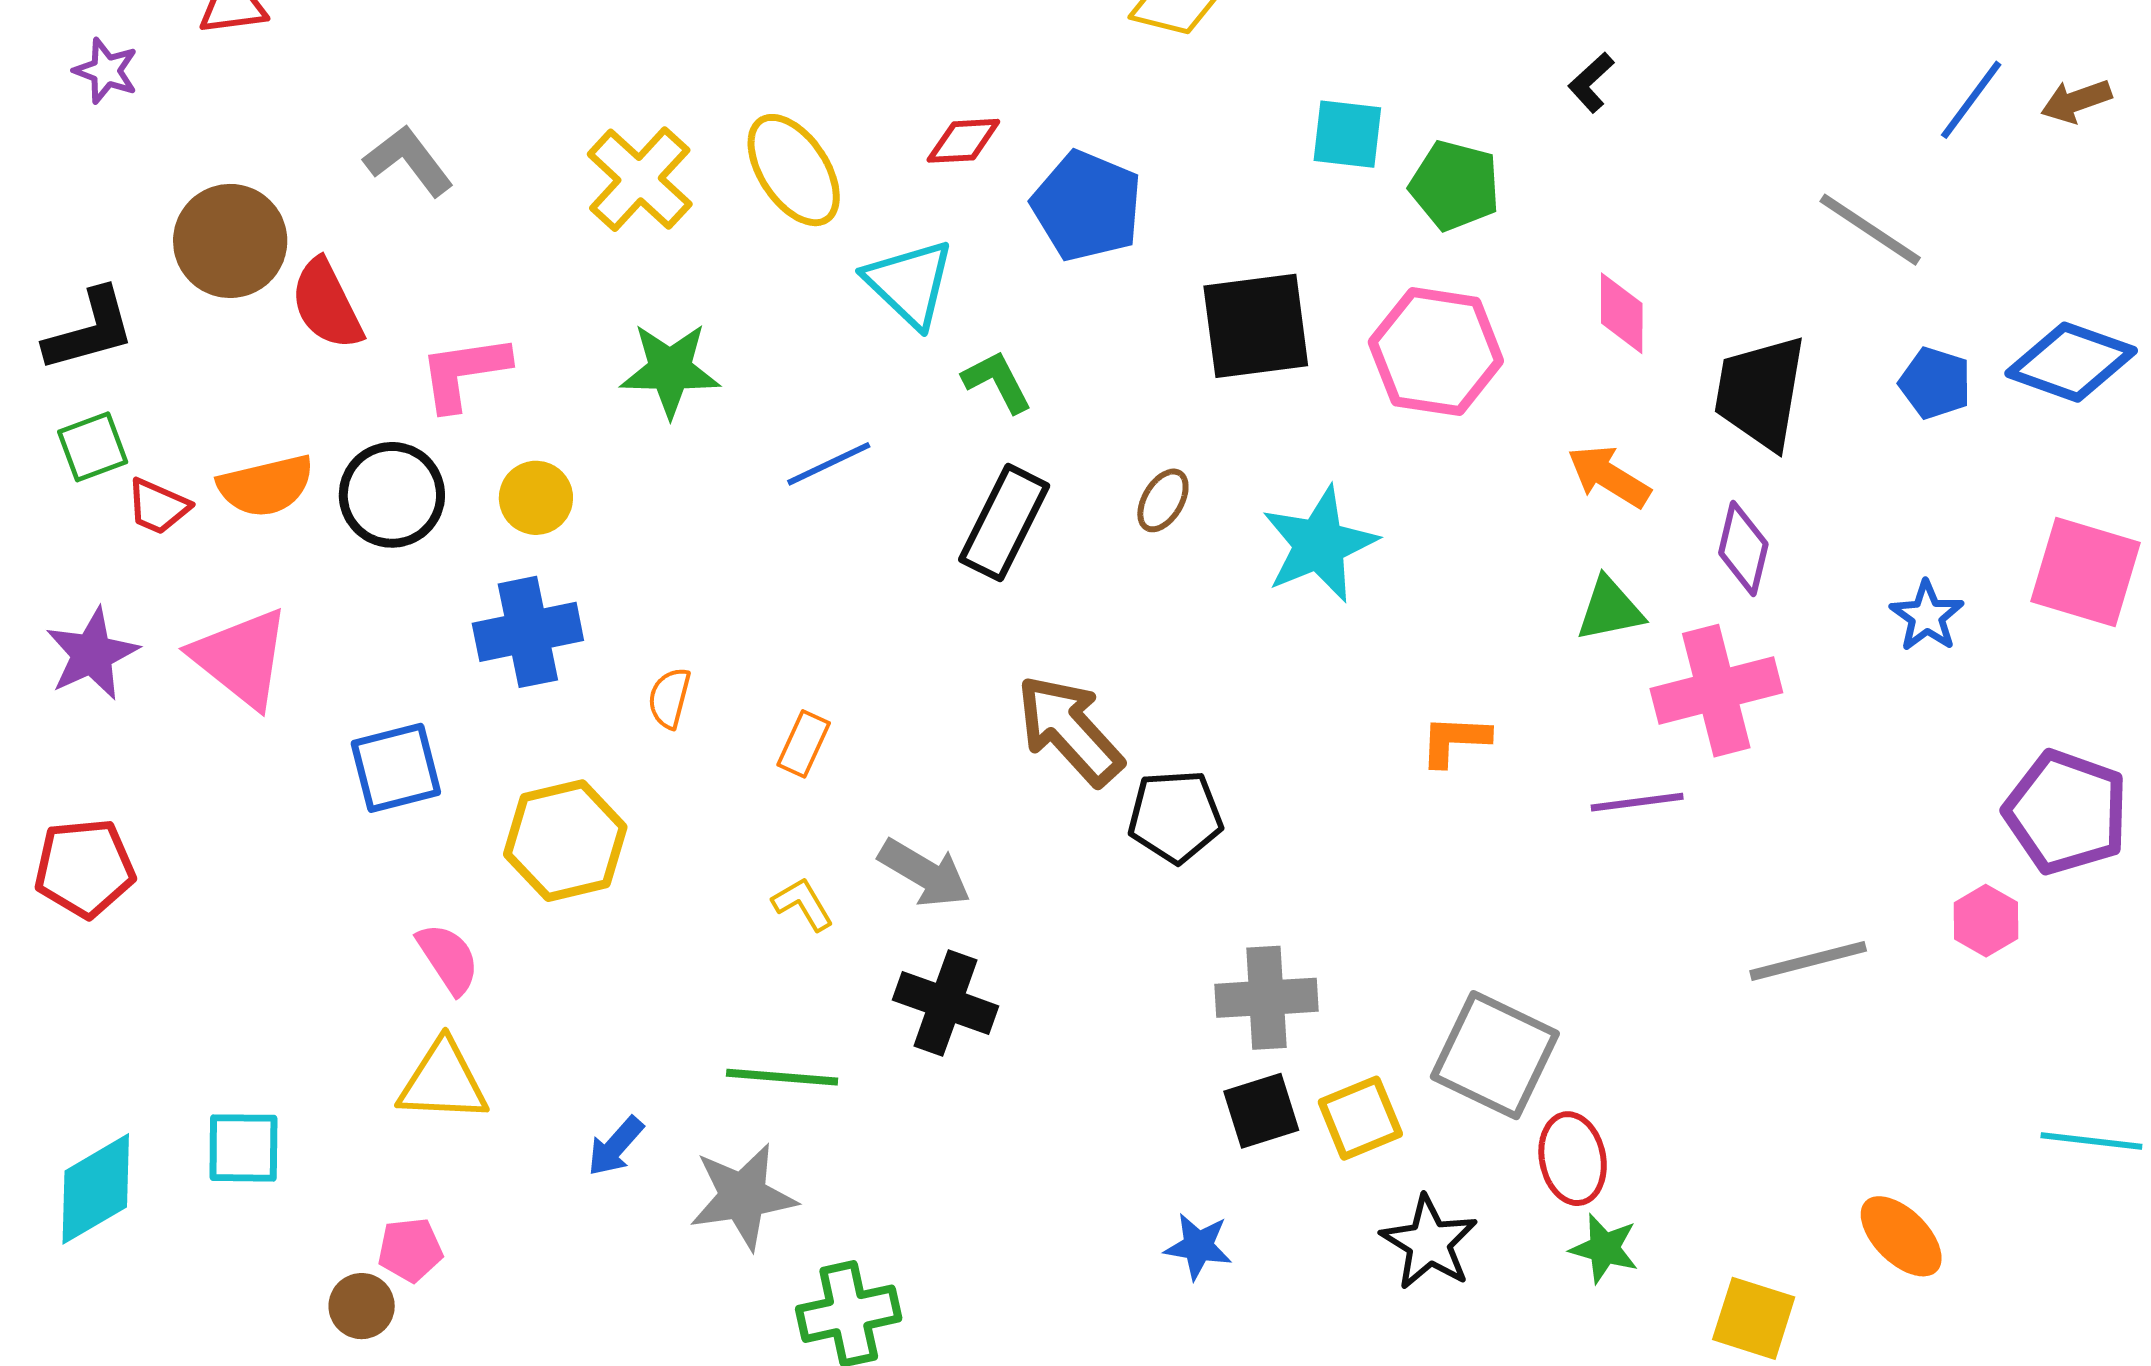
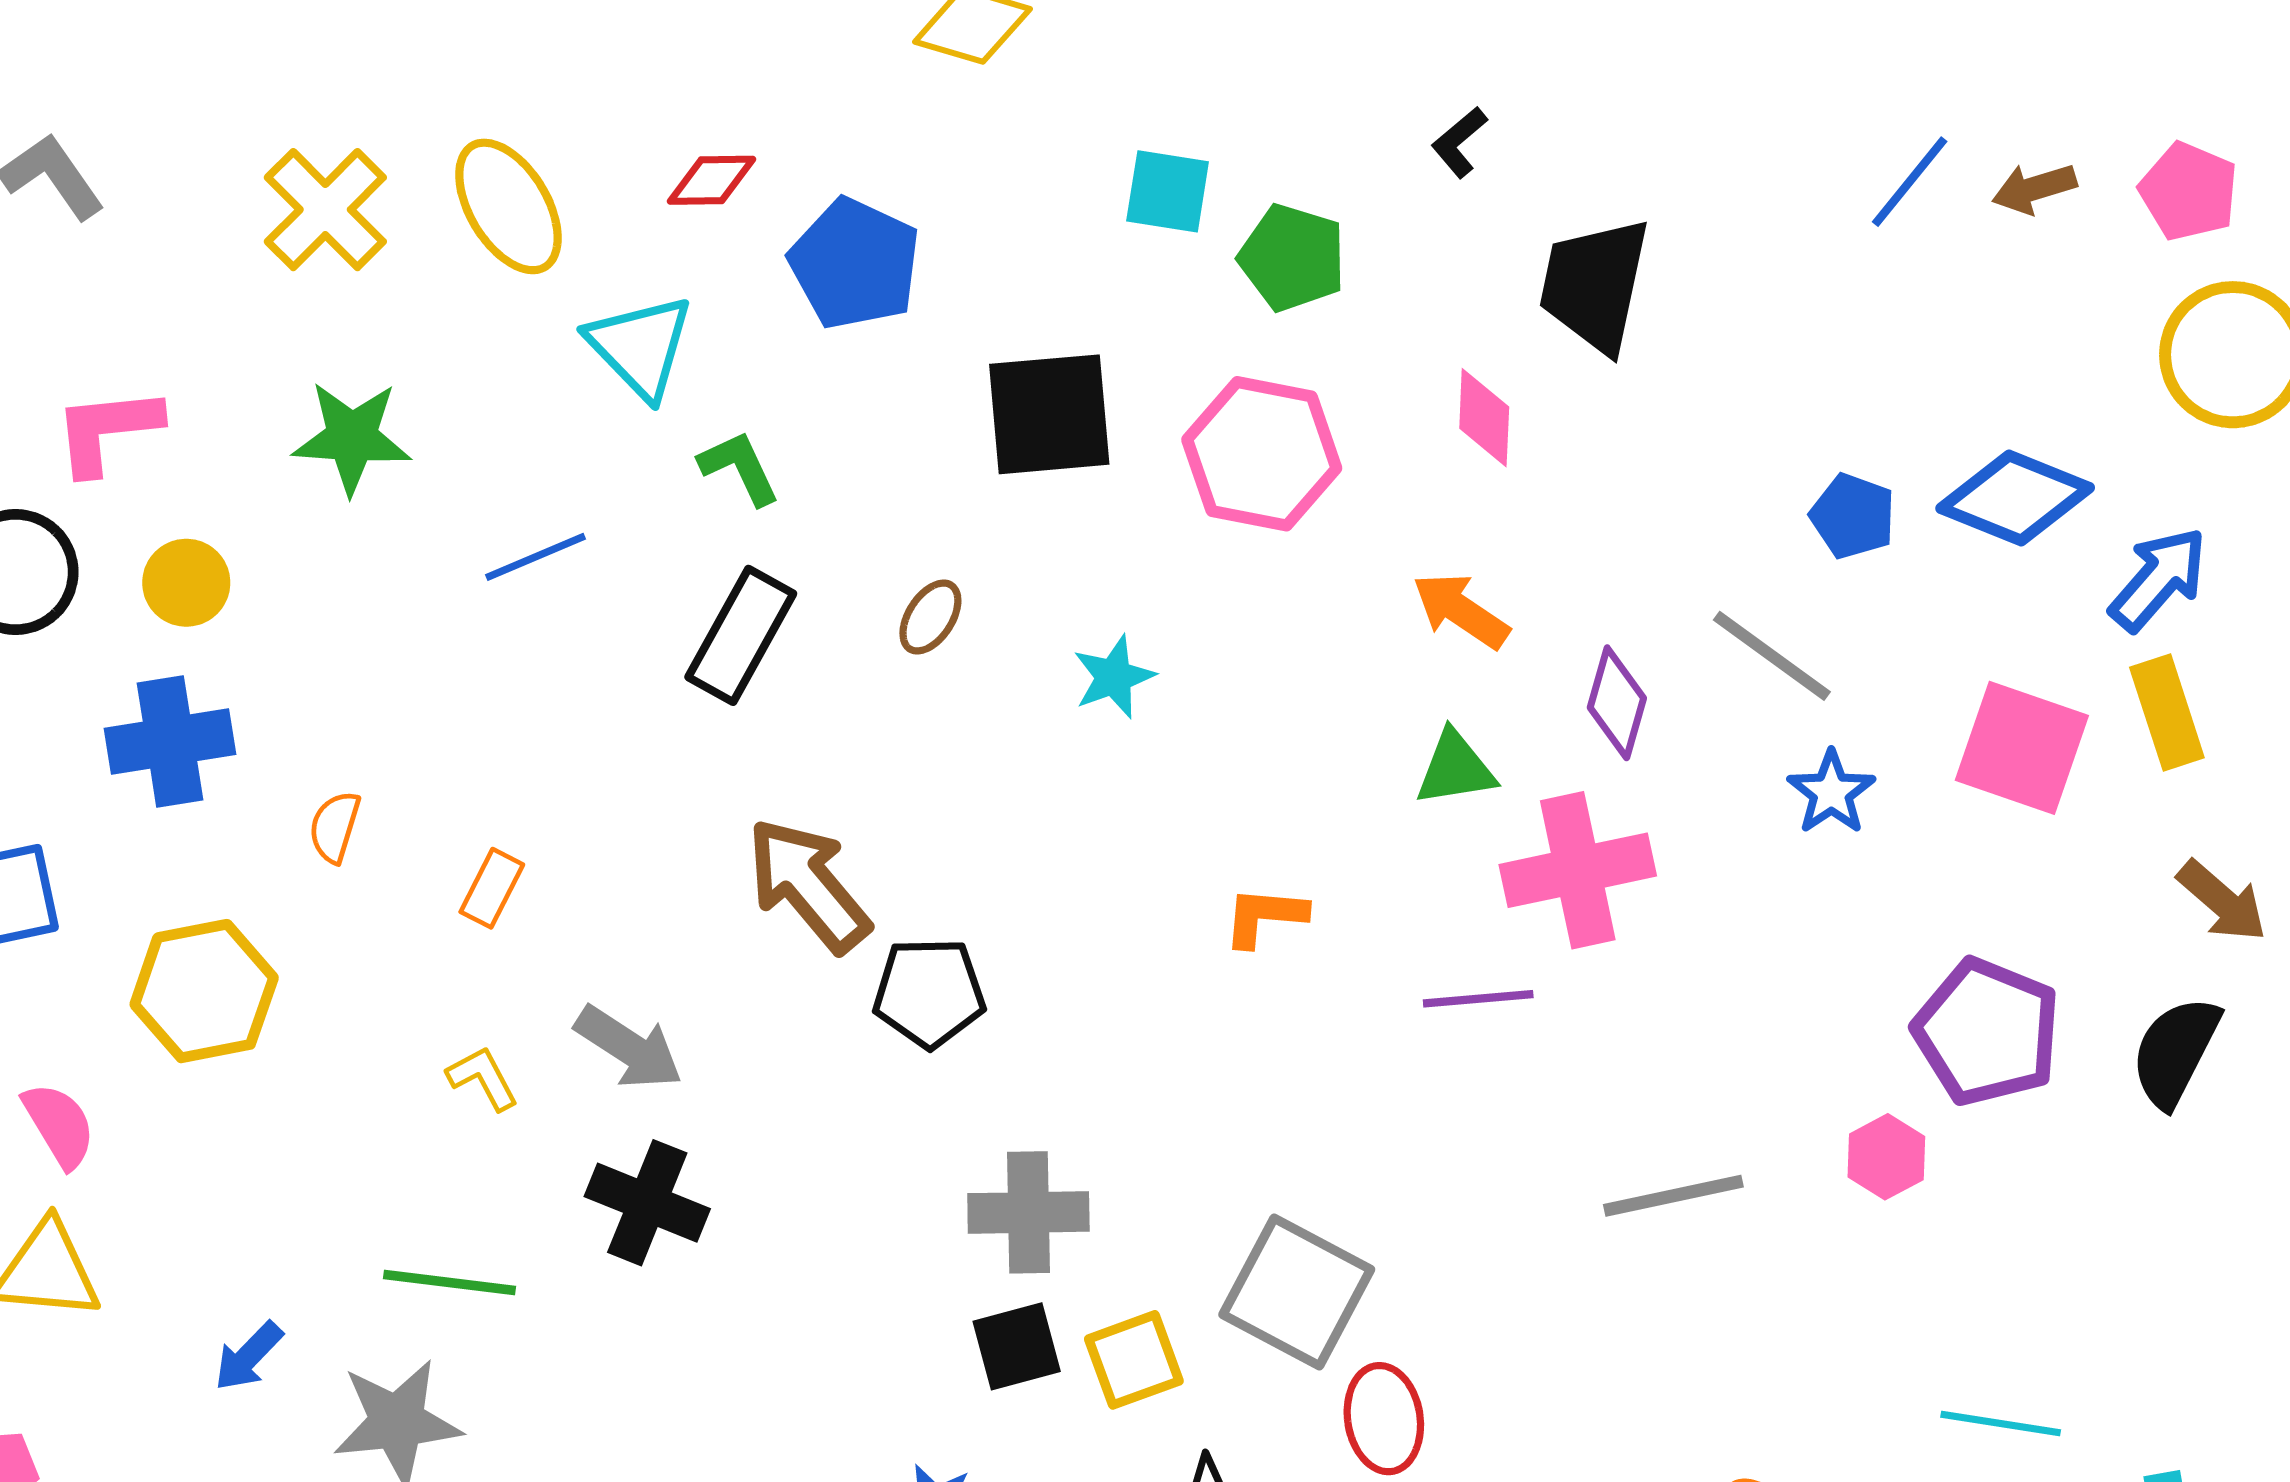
gray line: (1870, 230) -> (1772, 656), moved
black trapezoid: (1760, 392) -> (1595, 285), moved
cyan star: (1319, 544) -> (1114, 677), size x0.6

